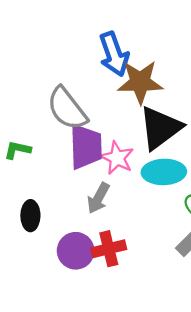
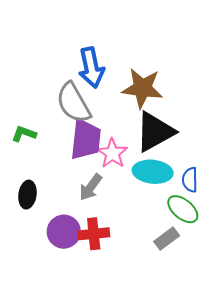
blue arrow: (114, 54) -> (91, 68), moved

